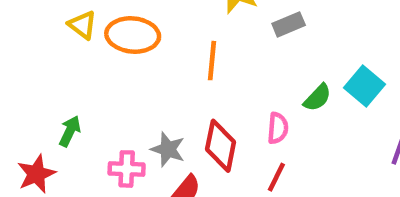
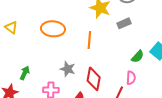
yellow triangle: (82, 25) -> (11, 28), moved
pink semicircle: (278, 128) -> (131, 78), moved
gray star: (168, 149) -> (68, 69), moved

